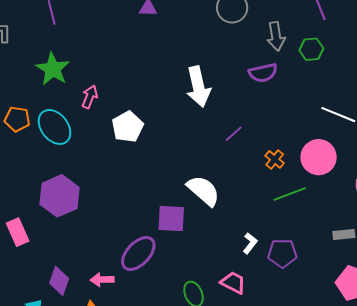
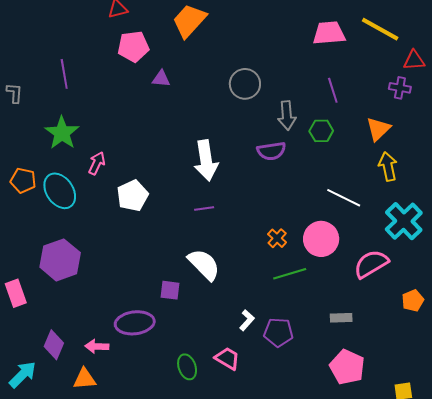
purple line: (234, 134) -> (204, 208), moved, turned 30
purple square: (171, 219) -> (170, 290), size x0.7
purple ellipse: (138, 254) -> (135, 323), turned 36

